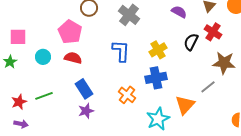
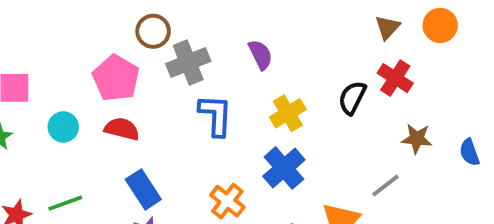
purple semicircle: (179, 12) -> (260, 55), moved, turned 35
gray cross: (129, 15) -> (188, 62), moved, turned 30
brown star: (224, 63) -> (417, 139), size x0.7
blue cross: (156, 78) -> (284, 168), turned -30

